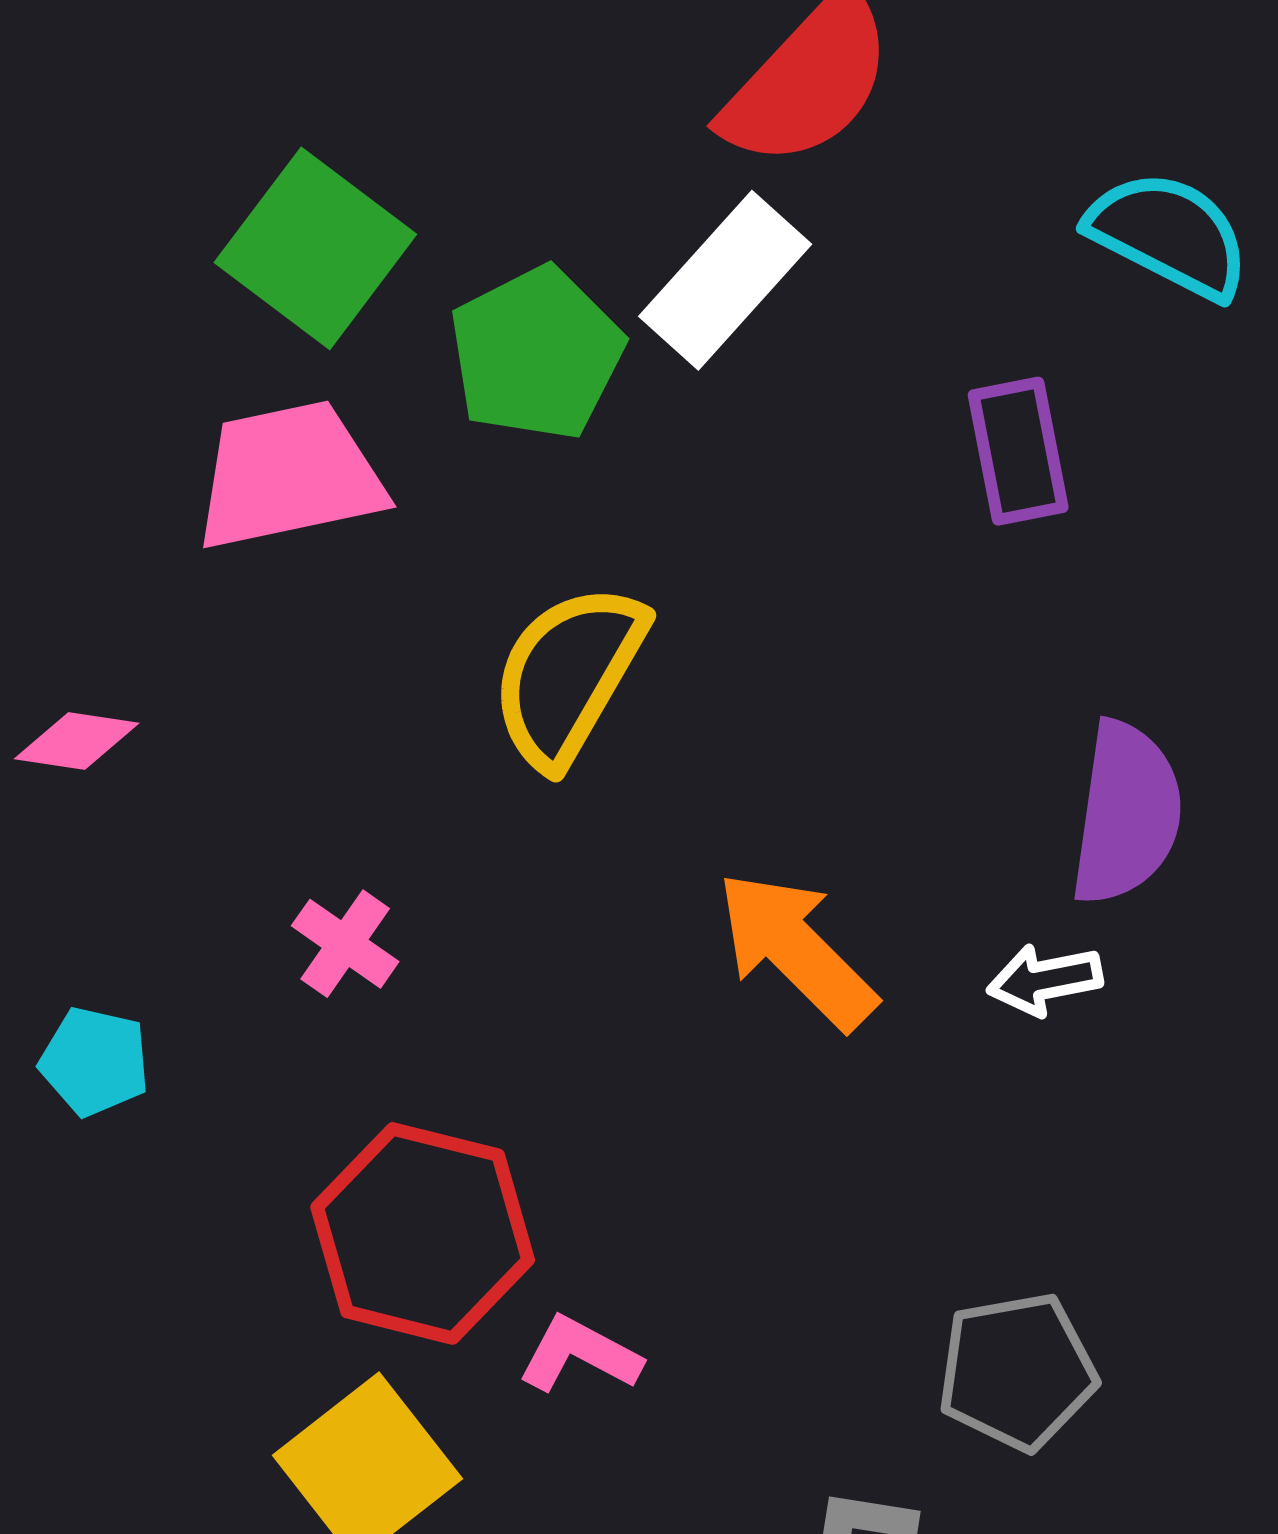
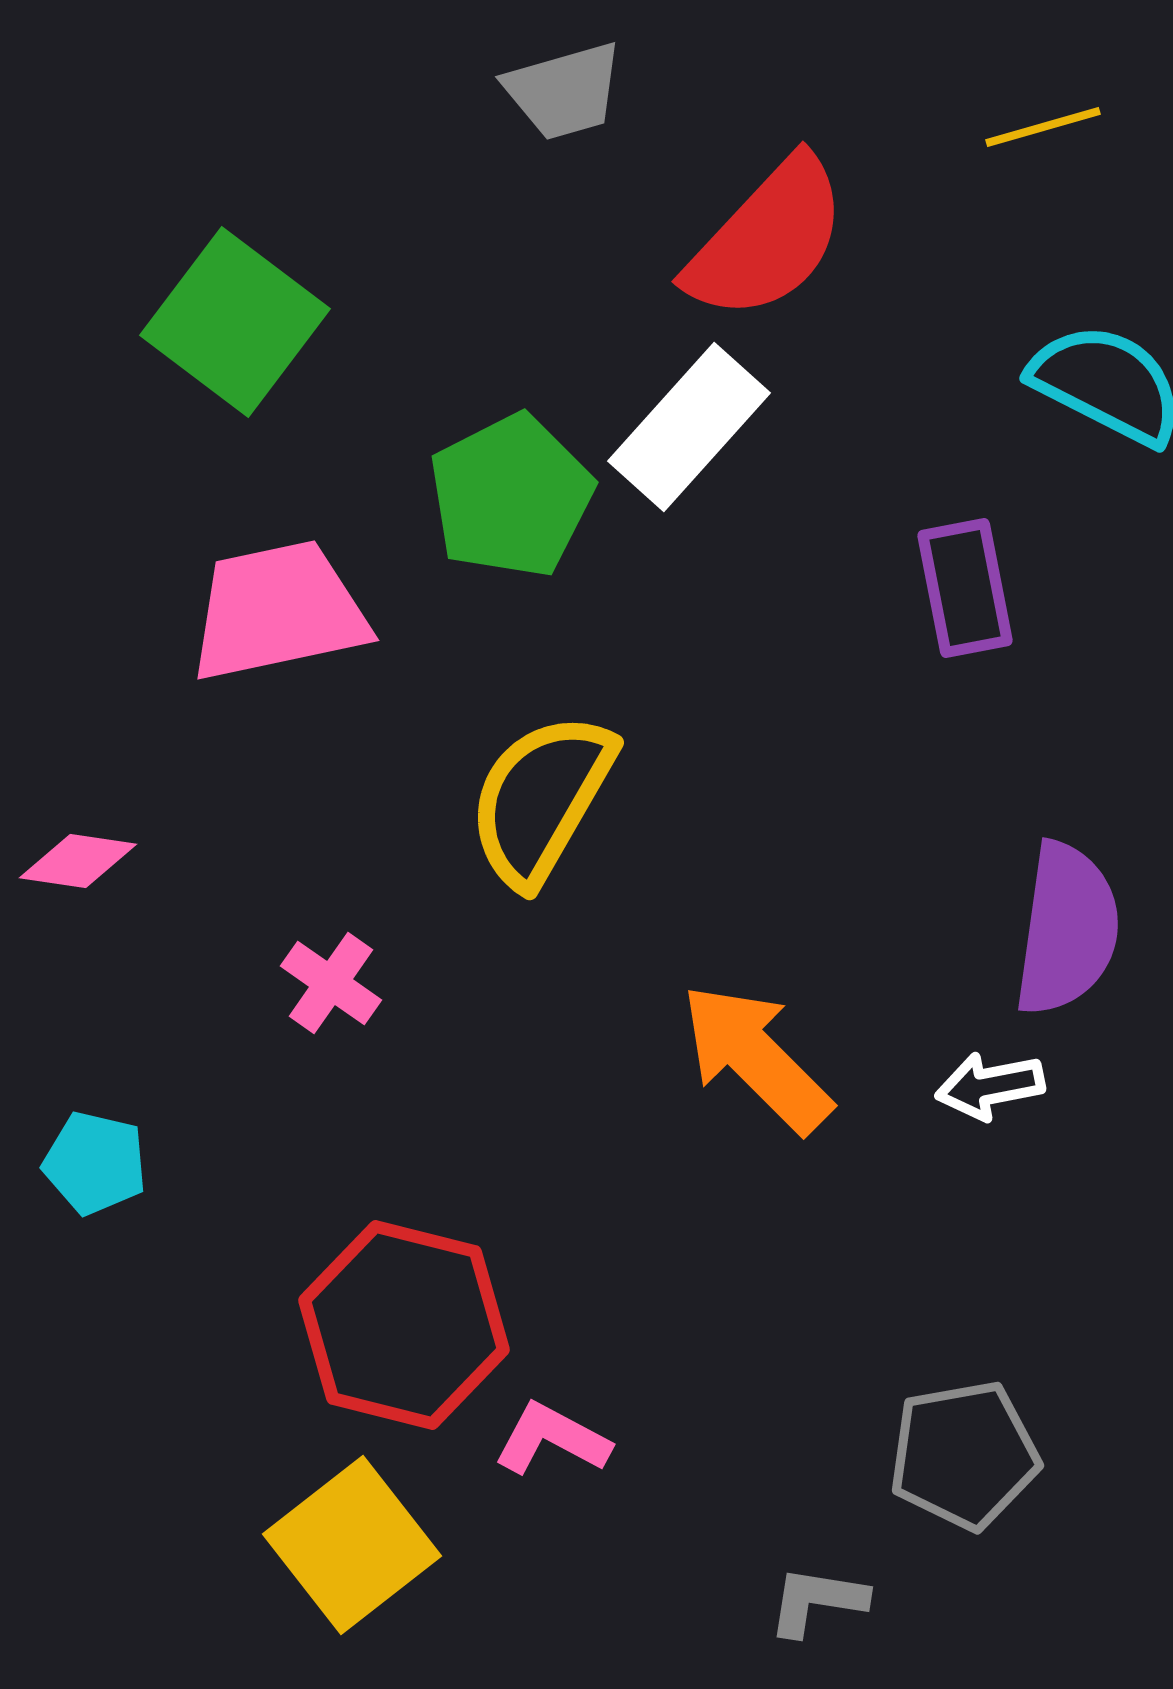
green square: (315, 248) -> (235, 322), moved
pink cross: (345, 944) -> (331, 983), moved

